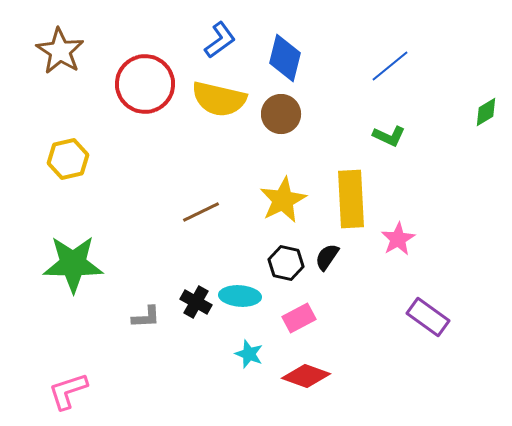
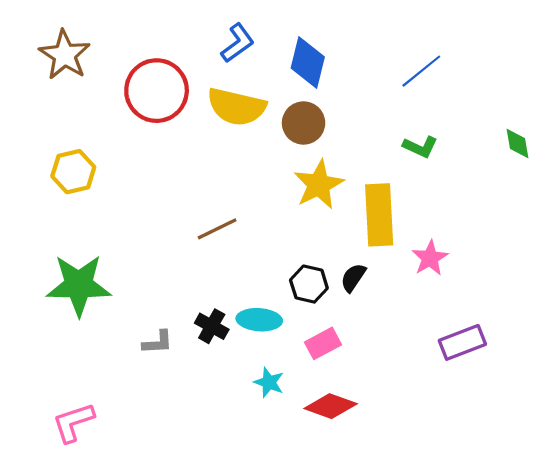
green diamond: (486, 112) -> (518, 144), moved, turned -68
yellow star: (283, 200) -> (319, 185), moved
purple rectangle: (428, 317) -> (462, 342), turned -57

